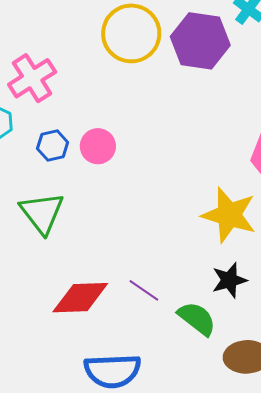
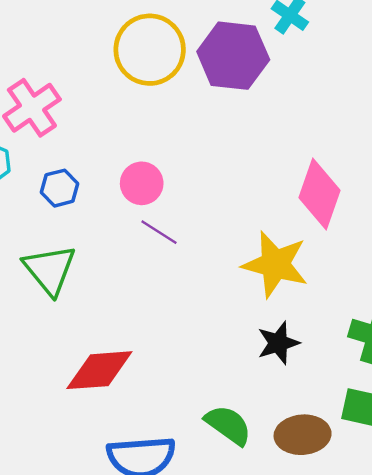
pink circle: (98, 146) -> (142, 183), moved
purple line: (144, 290) -> (159, 232), moved
green semicircle: (197, 318) -> (228, 425), moved

